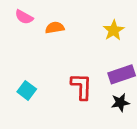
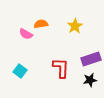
pink semicircle: (24, 17) -> (26, 34), moved
yellow star: (114, 30) -> (75, 26), moved

